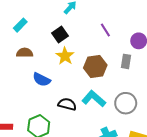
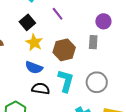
purple line: (105, 30) -> (58, 14), moved
blue semicircle: (42, 80) -> (34, 67), moved
cyan L-shape: (94, 99) -> (66, 81), turned 70

